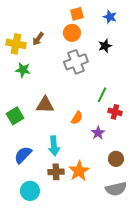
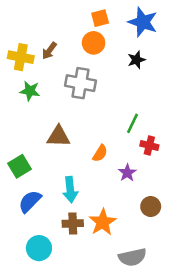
blue star: (110, 17) -> (143, 22), size x1.6
gray cross: (76, 62) -> (81, 83), moved, turned 30
green square: (15, 116) -> (19, 166), moved
gray semicircle: (116, 189) -> (132, 257), moved

